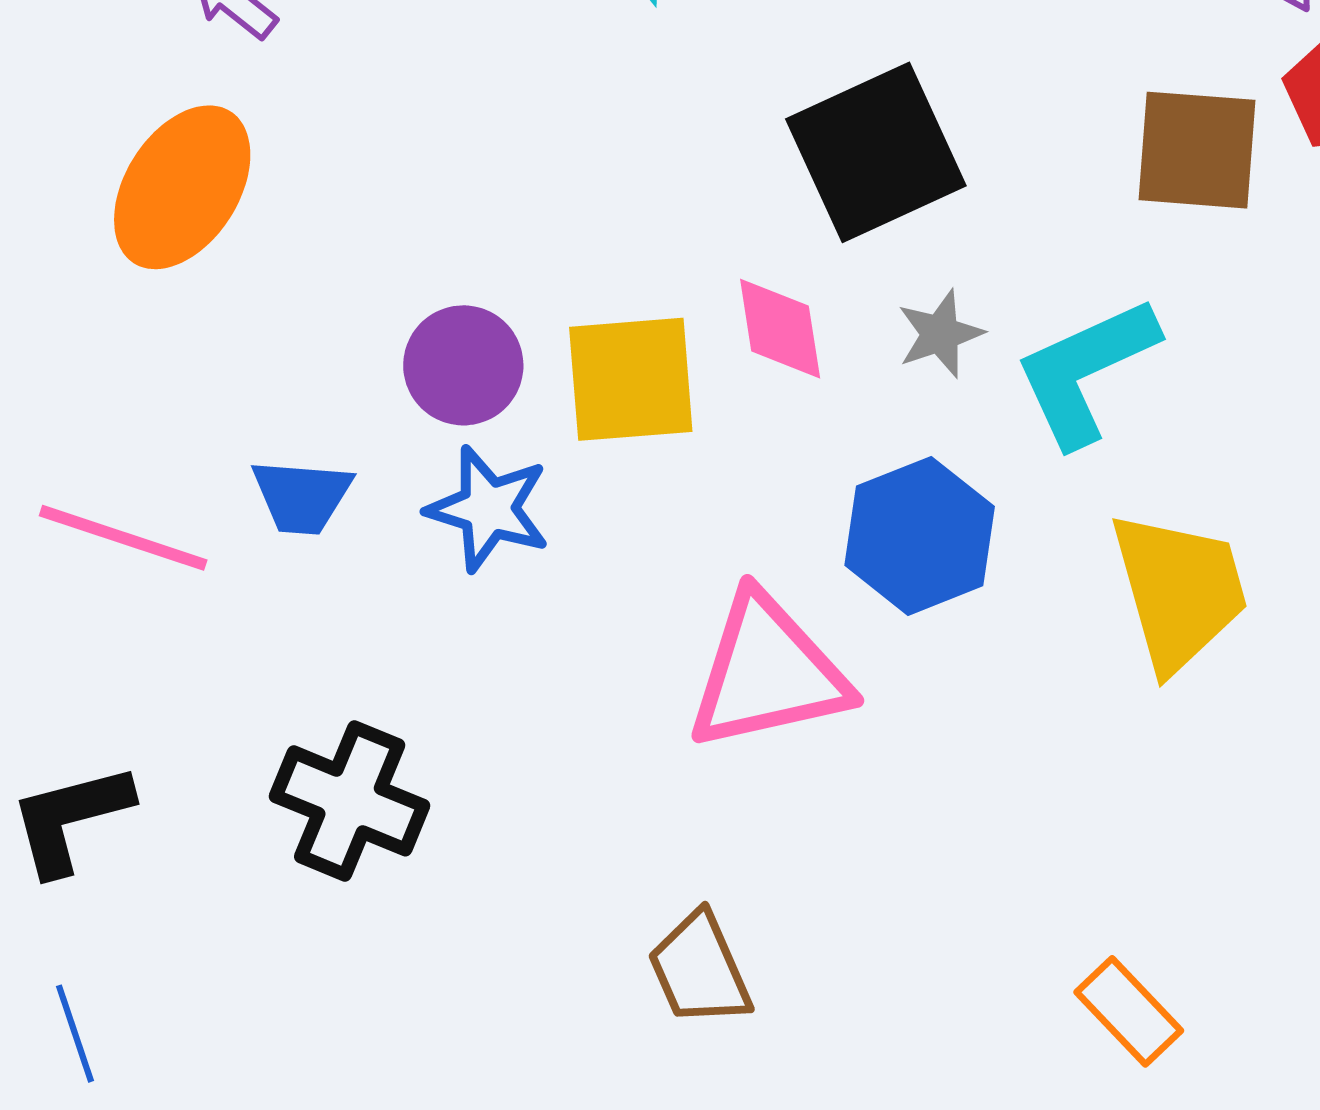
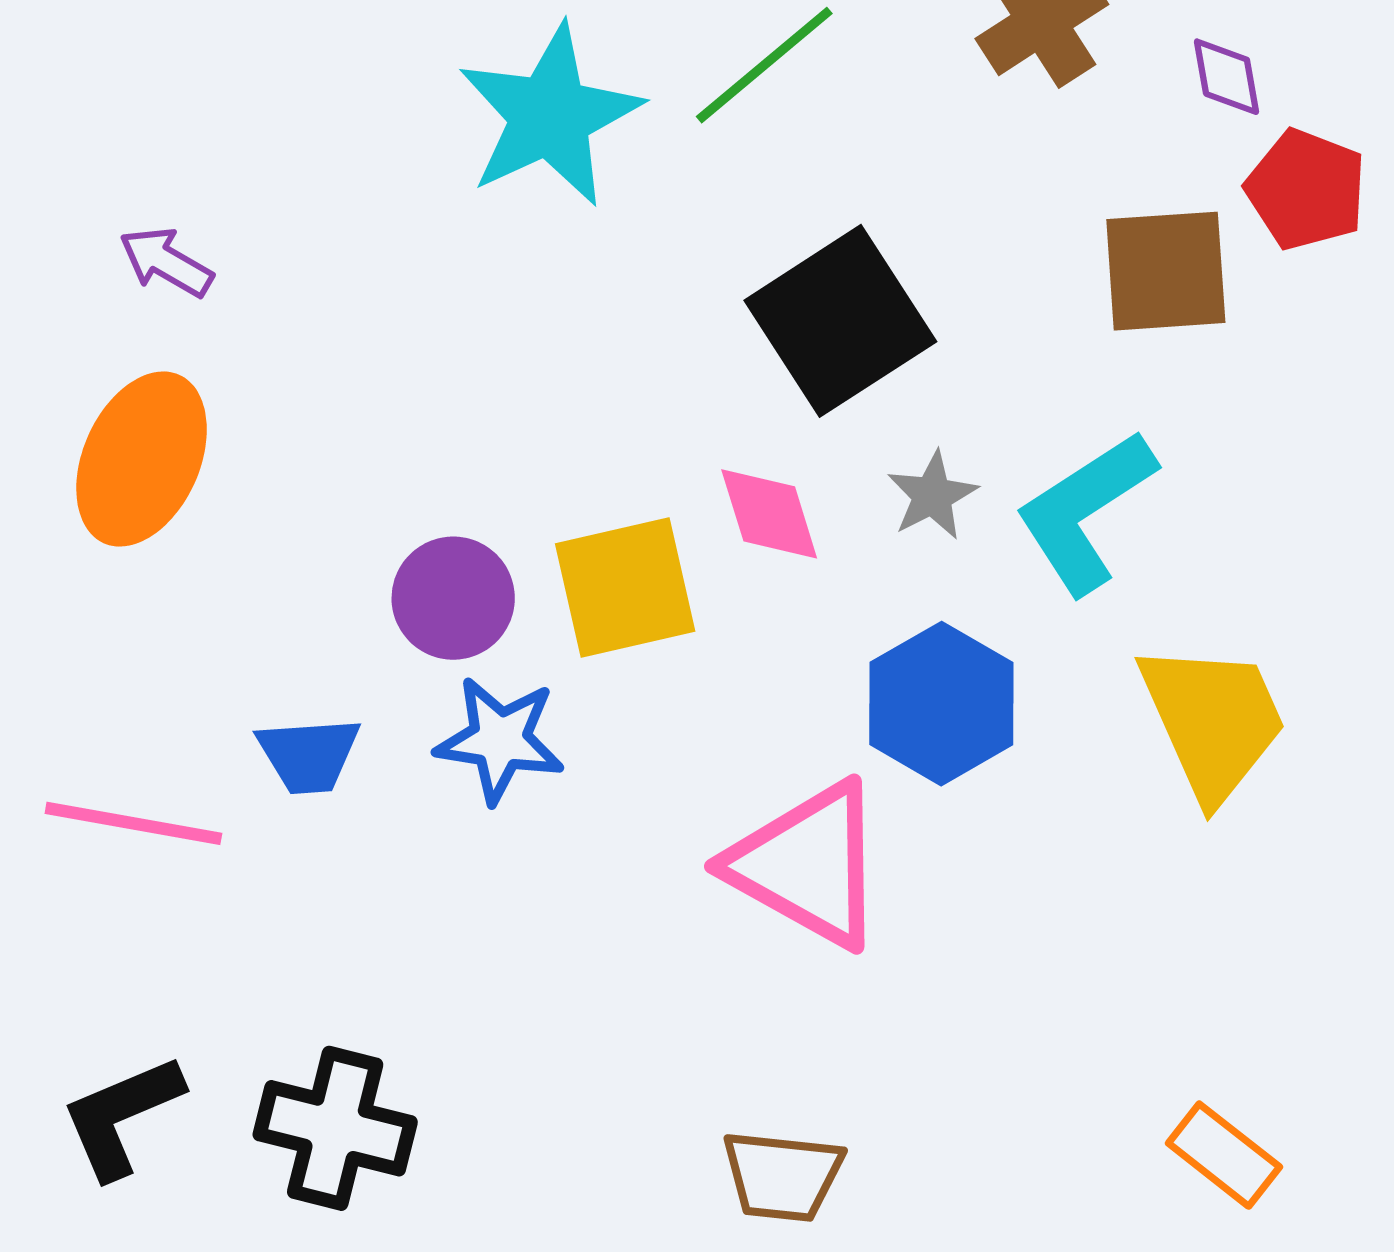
pink triangle: (768, 673) -> (807, 865), turned 50
black cross: (350, 801) -> (335, 1128), moved
brown trapezoid: (700, 969) -> (782, 1176), turned -52

